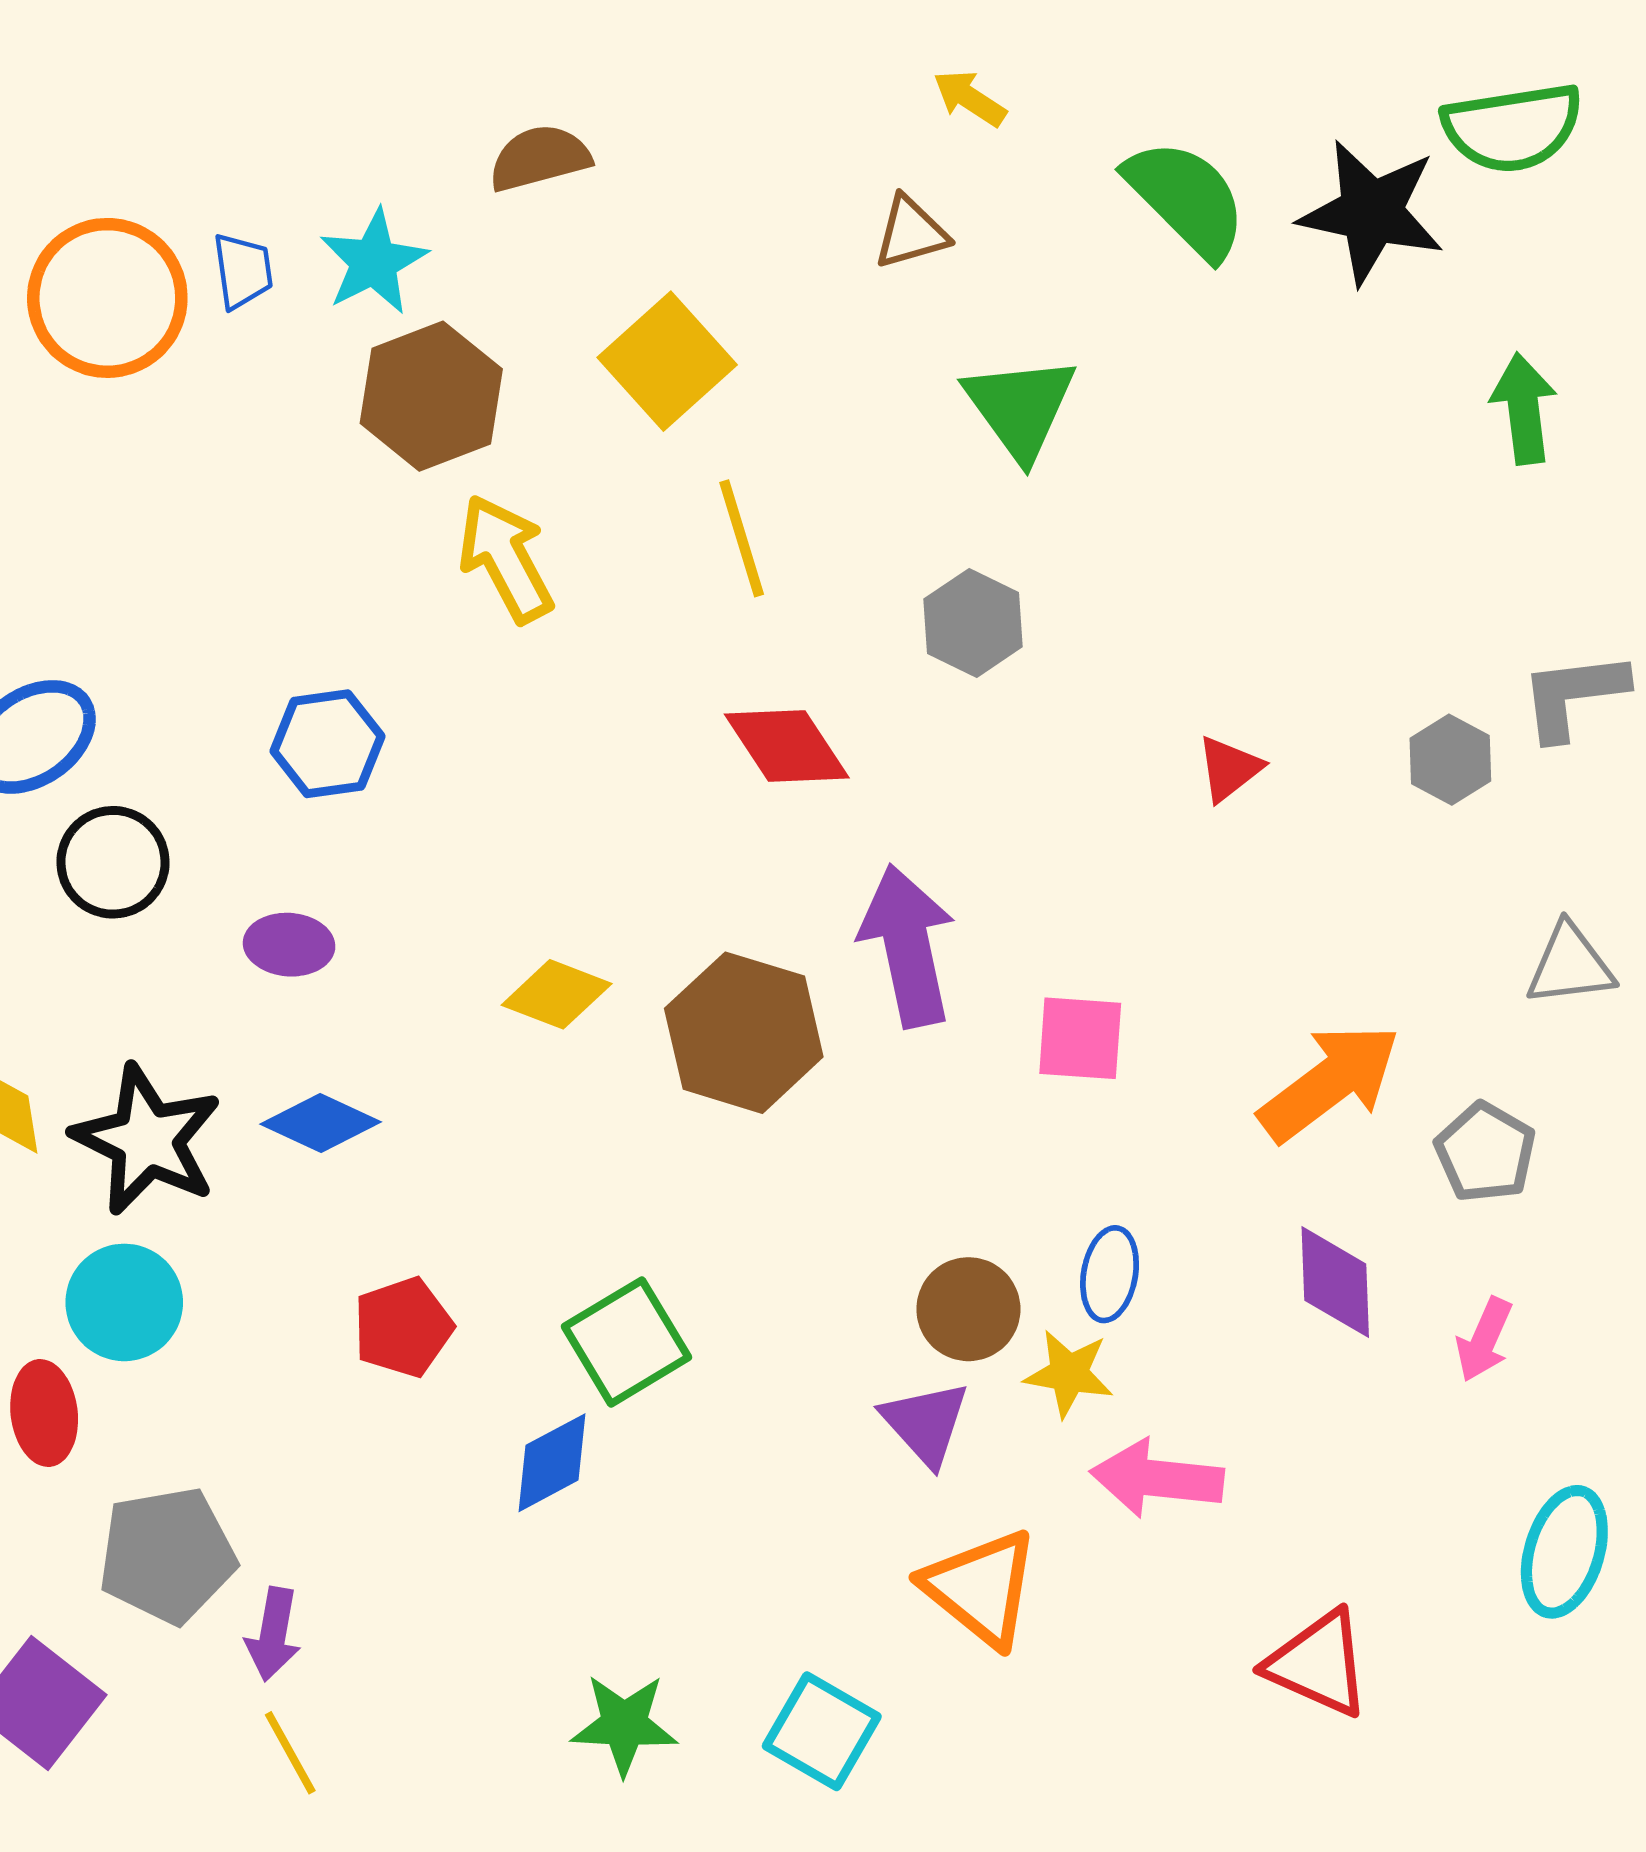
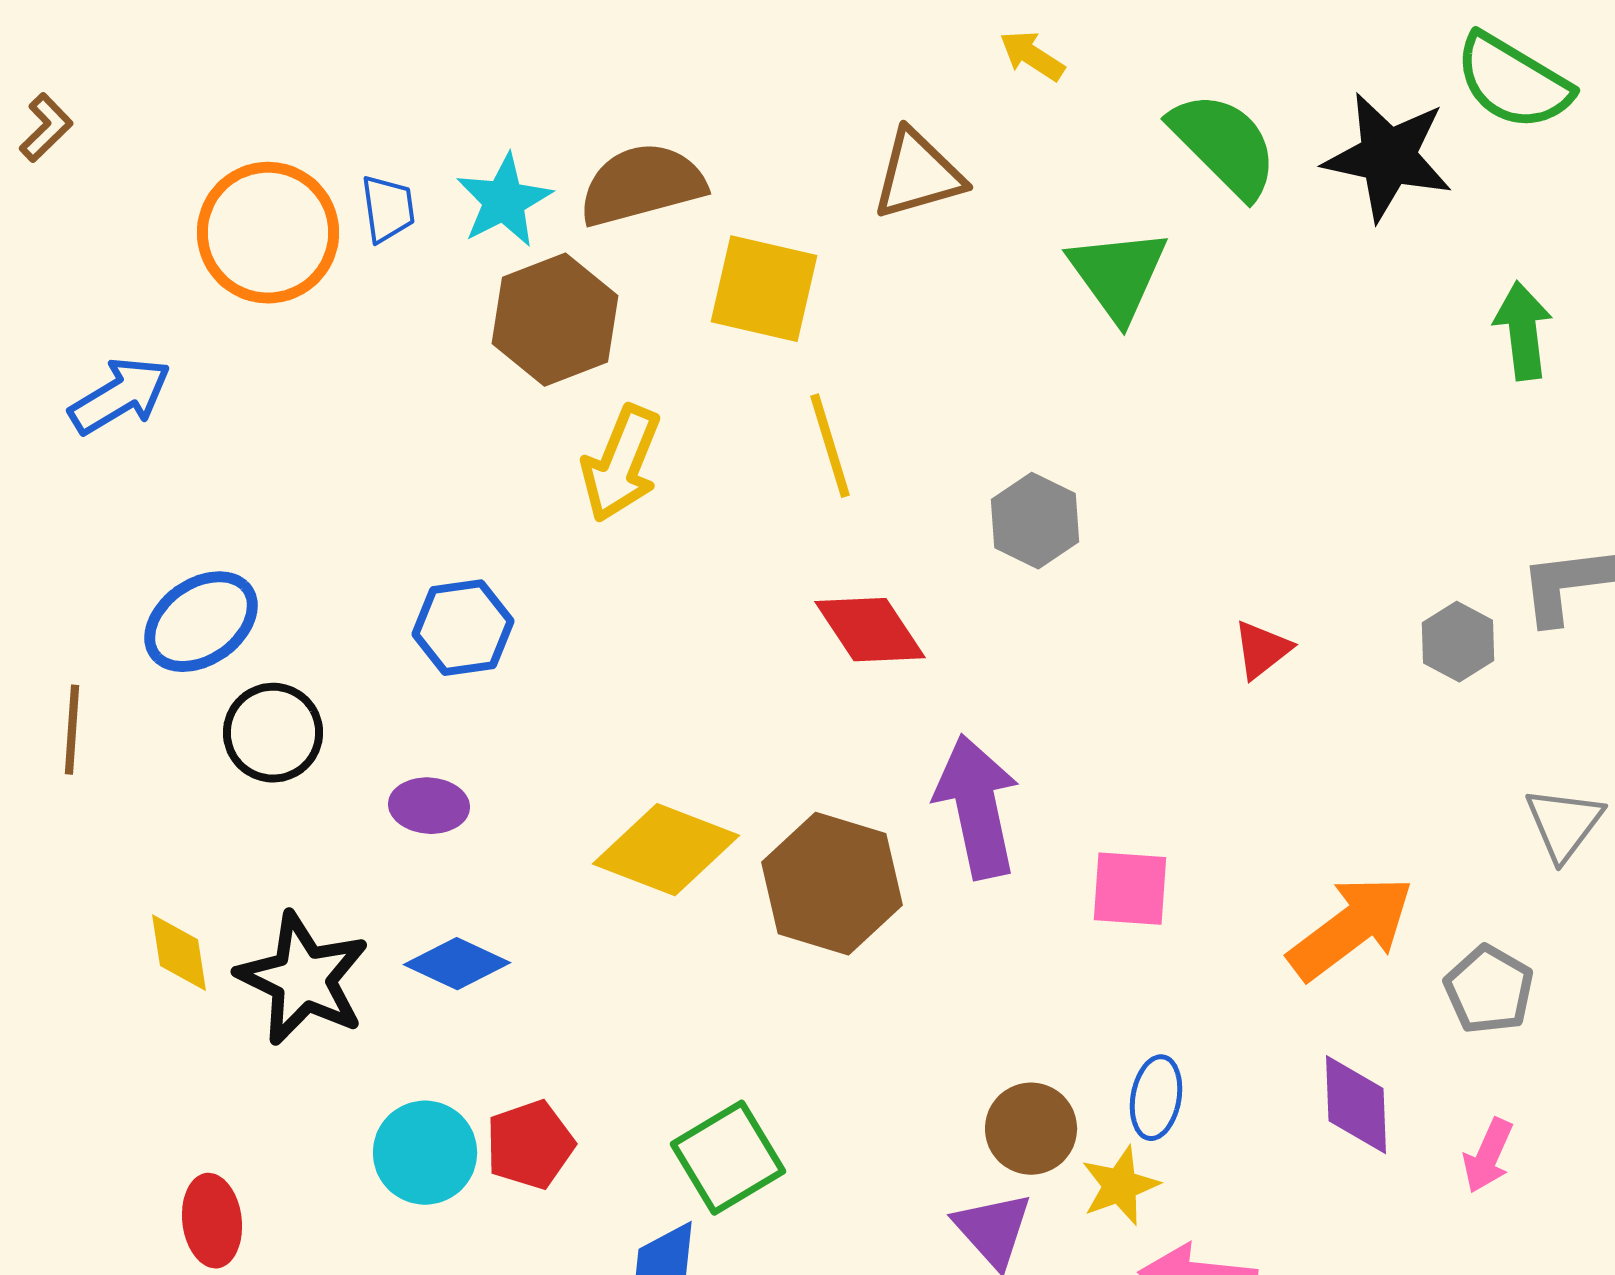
green semicircle: (1512, 128) -> (1513, 82), turned 40
brown semicircle: (540, 158) -> (642, 185), moved, size x1.4
brown triangle: (911, 232) -> (918, 175), moved, size x1.4
yellow square: (667, 361) -> (764, 289), turned -35
green triangle: (1020, 407) -> (1118, 275), moved
yellow arrow: (506, 559) -> (621, 464), turned -130
gray triangle: (1570, 965) -> (1564, 824), turned -46
yellow diamond: (557, 994) -> (666, 850), size x1.5
cyan circle: (124, 1302) -> (425, 1153), moved
yellow star: (1069, 1374) -> (1120, 1186), turned -30

